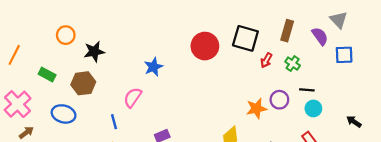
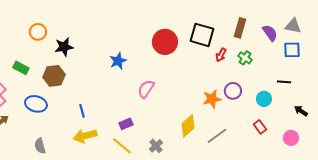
gray triangle: (339, 20) -> (293, 26), moved, turned -36
black line: (307, 90) -> (284, 82), moved
pink semicircle: (133, 98) -> (146, 89), moved

